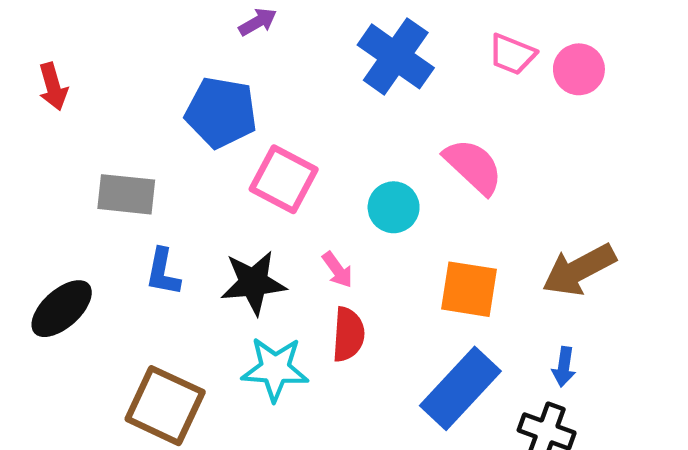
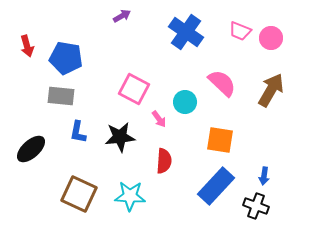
blue pentagon: (221, 112) -> (66, 58), moved
pink arrow: (338, 270) -> (159, 119), moved
brown arrow: (579, 270) -> (271, 90), moved, turned 148
cyan star: (275, 369) -> (130, 196), moved

